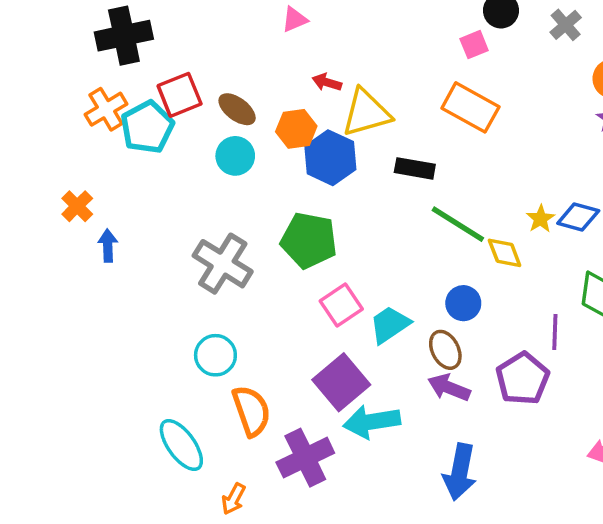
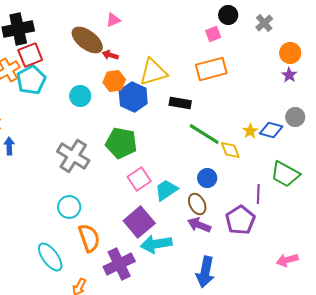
red arrow: (327, 82) -> (110, 55), moved
red square: (180, 95) -> (30, 55), moved
orange rectangle: (470, 107) -> (211, 69), turned -44
brown ellipse: (237, 109) -> (87, 40), moved, size x1.5

